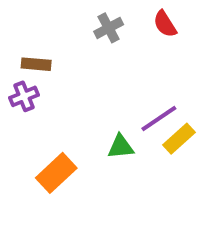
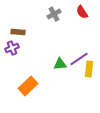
yellow rectangle: (179, 139) -> (89, 69), turned -42
green triangle: (121, 147) -> (60, 64), moved

